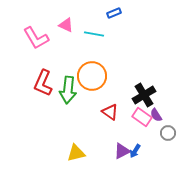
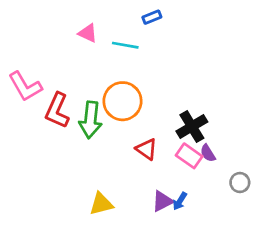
pink L-shape: (36, 38) -> (25, 86), moved
gray circle: (168, 133) -> (240, 183), moved

